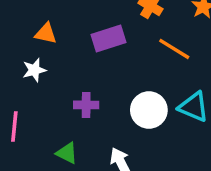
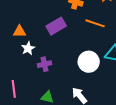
white star: (34, 70) -> (28, 48), moved
purple cross: (86, 105) -> (45, 64), moved

